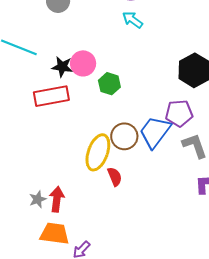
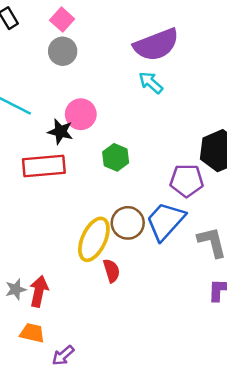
pink circle: (83, 63) -> (81, 114), moved
purple pentagon: (179, 113) -> (187, 181), moved
orange trapezoid: (55, 234) -> (32, 333), size x0.7

